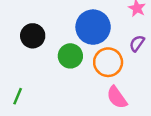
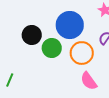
black circle: (33, 36) -> (32, 35), moved

